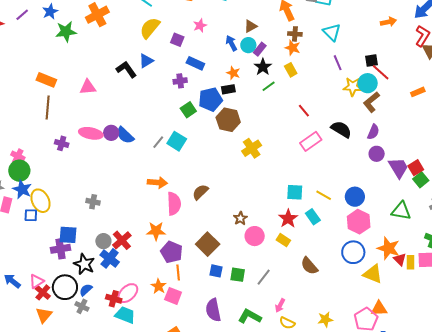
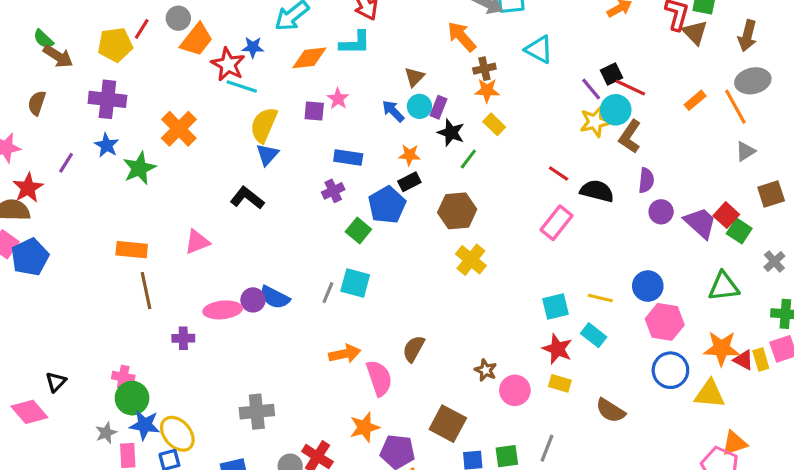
purple square: (177, 40) -> (314, 111), moved
blue triangle: (146, 61) -> (267, 155), moved
purple line: (338, 63) -> (591, 89), moved
red line: (304, 111) -> (559, 173), moved
brown hexagon: (228, 120) -> (457, 211), moved
gray cross: (93, 202) -> (257, 412), size x1.5

